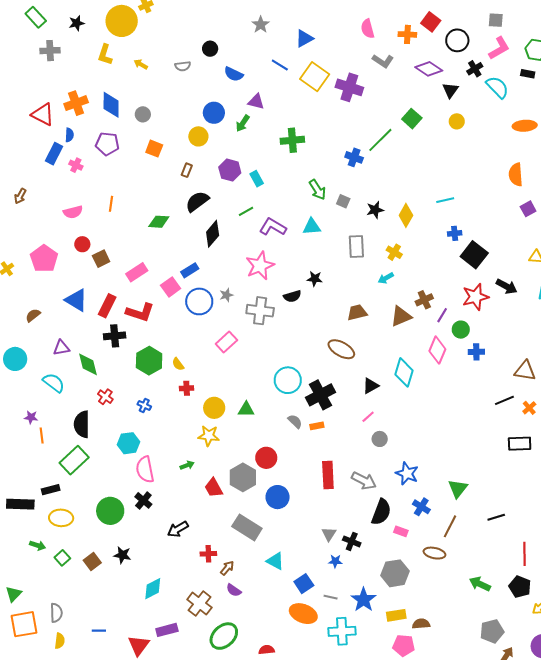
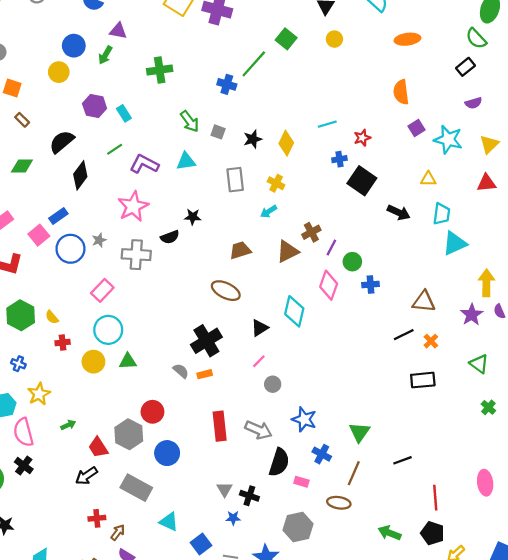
brown rectangle: (187, 170) -> (22, 120), moved, turned -64
red star: (475, 297) -> (362, 138), moved, size x0.6
cyan circle: (288, 380) -> (108, 330), moved
yellow star: (209, 436) -> (39, 394), moved, turned -30
black arrow: (178, 529) -> (86, 476), moved

